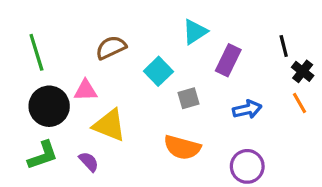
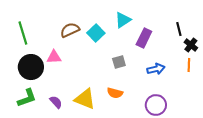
cyan square: (158, 71) -> (96, 33), moved
orange line: (300, 103) -> (189, 65), turned 32
yellow triangle: (109, 125) -> (85, 99), moved
orange semicircle: (182, 147) -> (115, 93), size x0.7

